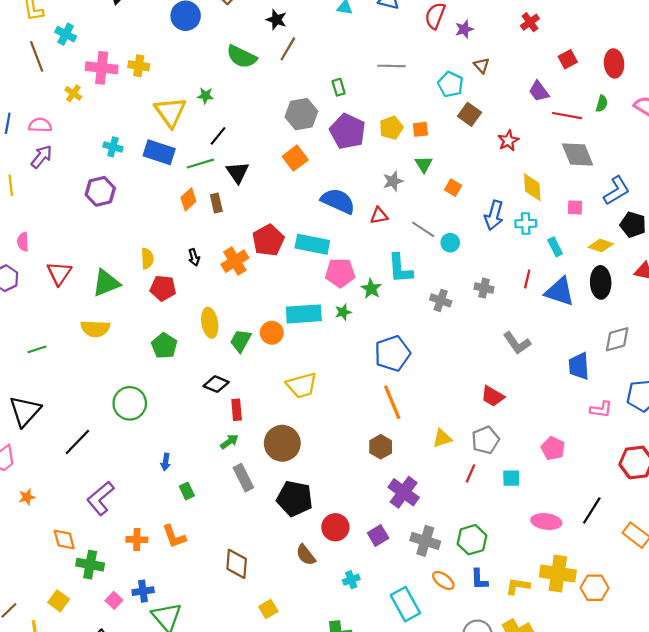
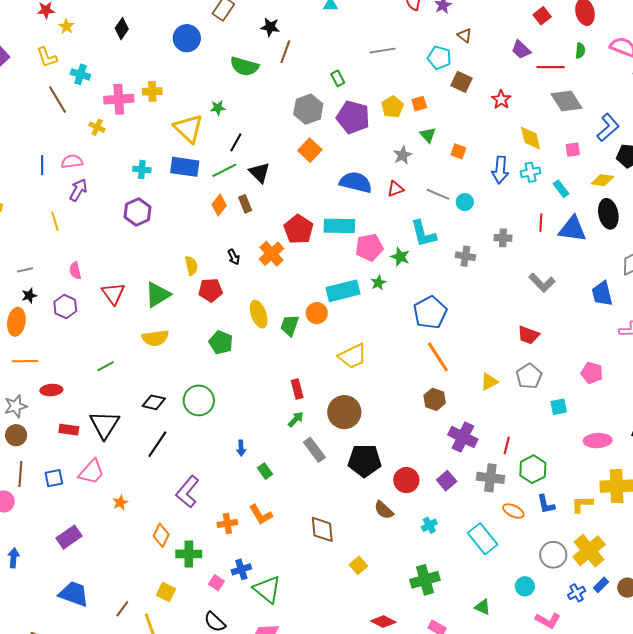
black diamond: (216, 384) -> (154, 402), moved
red line: (470, 473) -> (507, 445), moved
orange diamond: (64, 539) -> (161, 535), turned 50

